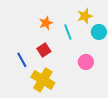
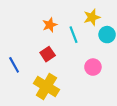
blue line: (22, 60) -> (14, 65), moved

